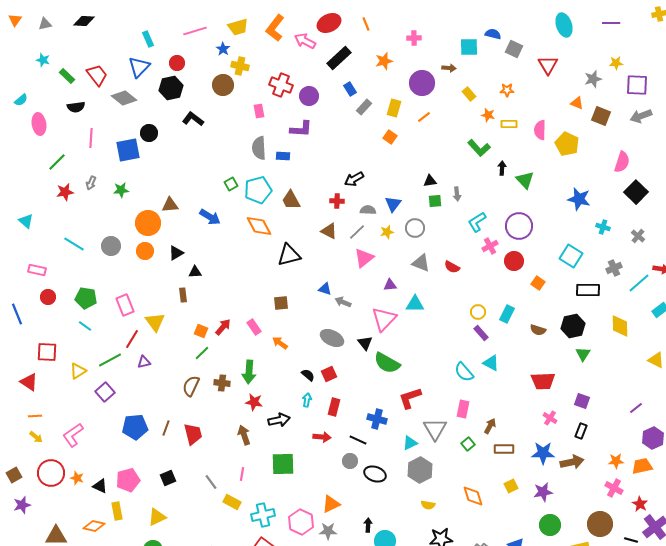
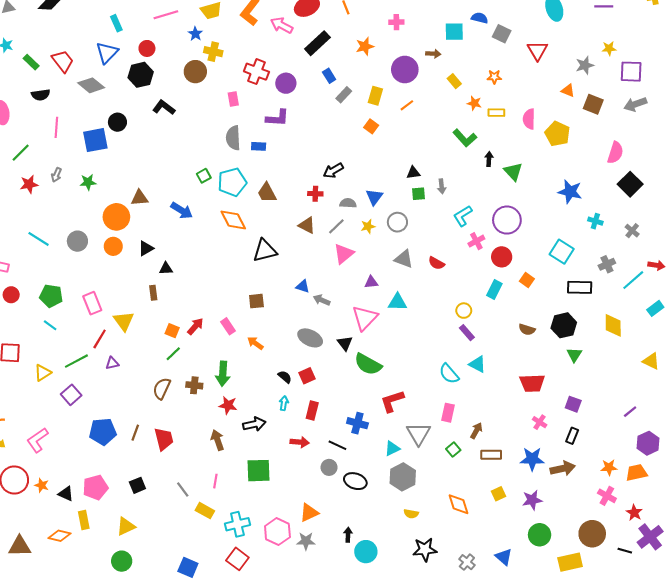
cyan rectangle: (507, 314) -> (494, 290), moved

